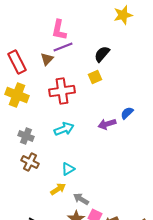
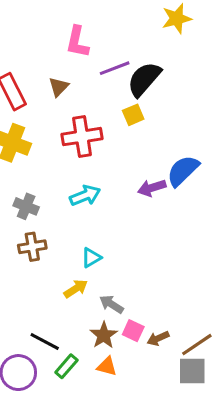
purple line: (63, 47) -> (115, 68), moved
black semicircle: (102, 54) -> (144, 79), size x1.4
blue semicircle: (127, 113) -> (183, 171), size x1.6
brown cross: (30, 162) -> (32, 247), turned -36

